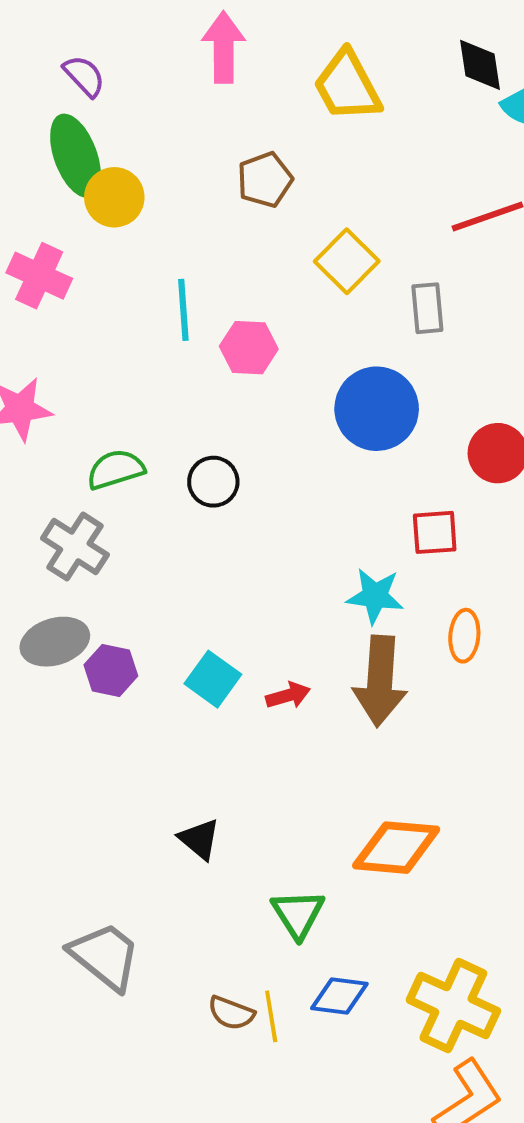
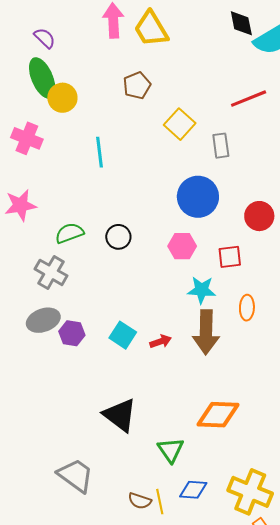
yellow trapezoid: (347, 86) -> (151, 29), moved
pink hexagon: (249, 348) -> (182, 246), moved
black triangle: (199, 839) -> (120, 415), size x1.6

